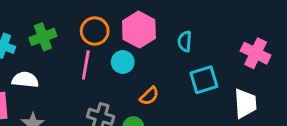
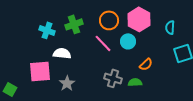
pink line: (86, 65) -> (103, 43), turned -54

